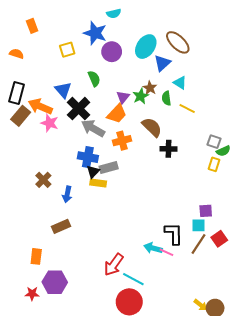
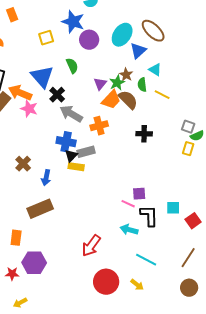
blue triangle: (63, 90) -> (42, 77), size x1.4
black cross: (79, 109) -> (57, 95), size x0.7
orange trapezoid: (117, 114) -> (111, 100), moved
brown semicircle: (152, 127) -> (128, 100), moved
purple square: (206, 211) -> (139, 194), moved
brown rectangle: (61, 226) -> (40, 209), size x1.4
brown line: (198, 244) -> (188, 258), moved
pink line: (166, 252) -> (128, 204), moved
cyan line: (133, 279) -> (146, 260), moved
yellow arrow: (201, 305) -> (137, 285), moved

